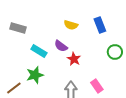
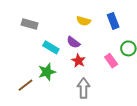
red star: (74, 59) -> (78, 61), moved
pink rectangle: (97, 86) -> (111, 61), moved

